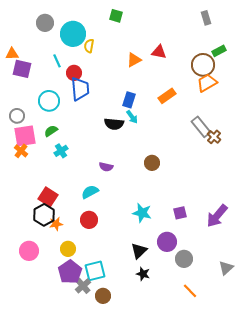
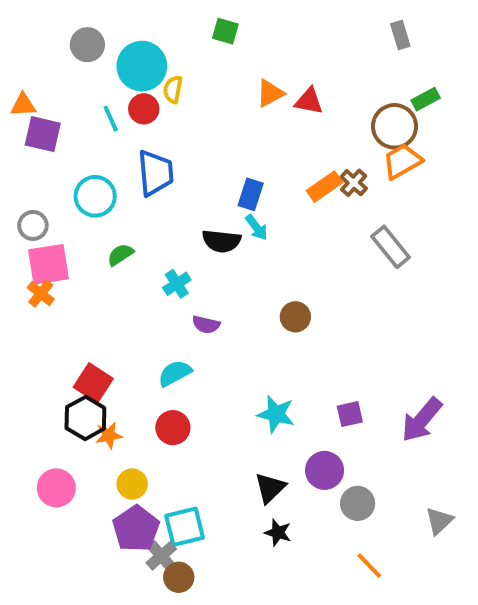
orange triangle: (134, 60) -> (270, 93), moved
red circle: (74, 73) -> (144, 109), moved
green semicircle: (51, 131) -> (120, 255), moved
brown cross: (214, 137) -> (354, 183), moved
cyan cross: (61, 151) -> (177, 284), moved
brown circle: (103, 296) -> (179, 577), moved

